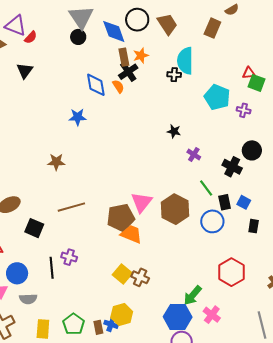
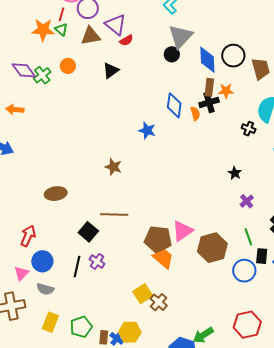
black cross: (174, 75) -> (249, 129), moved
black square: (34, 228) -> (88, 232), moved

